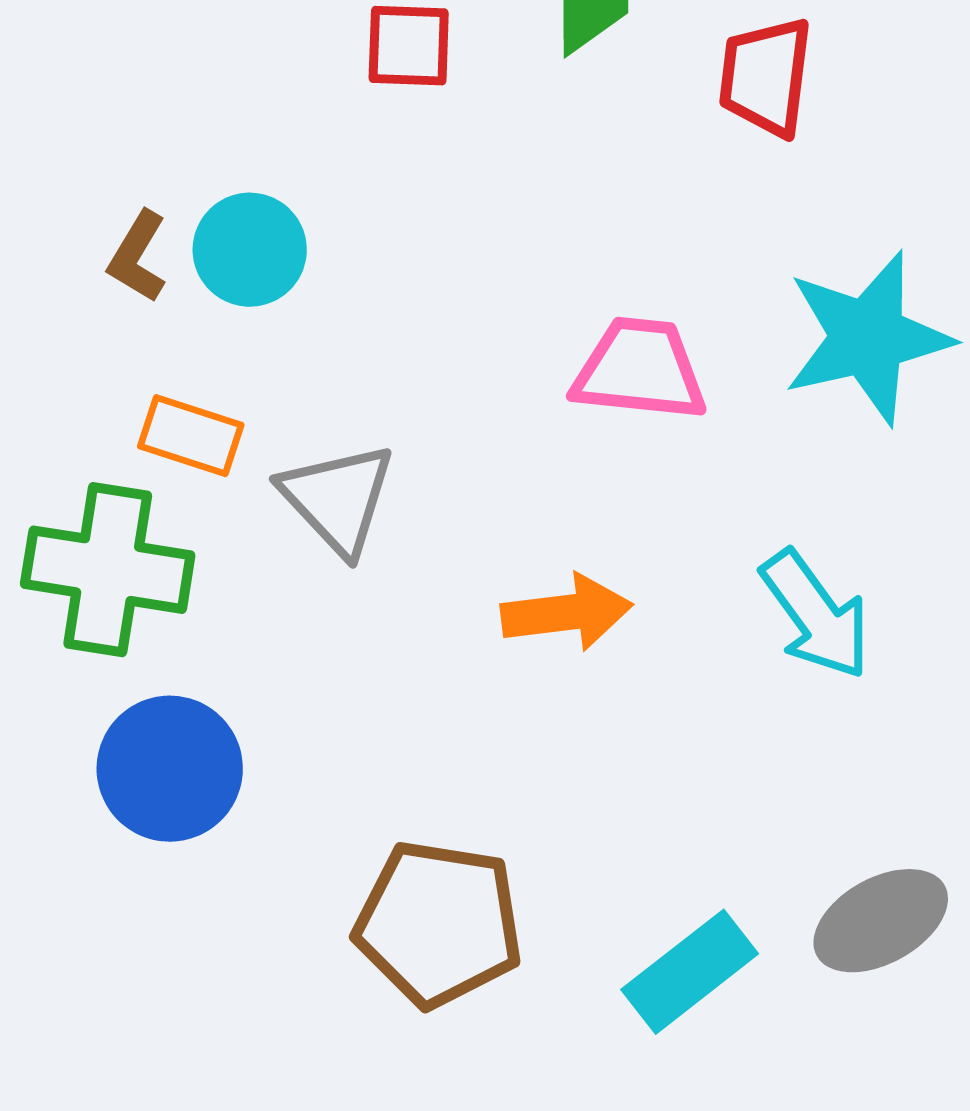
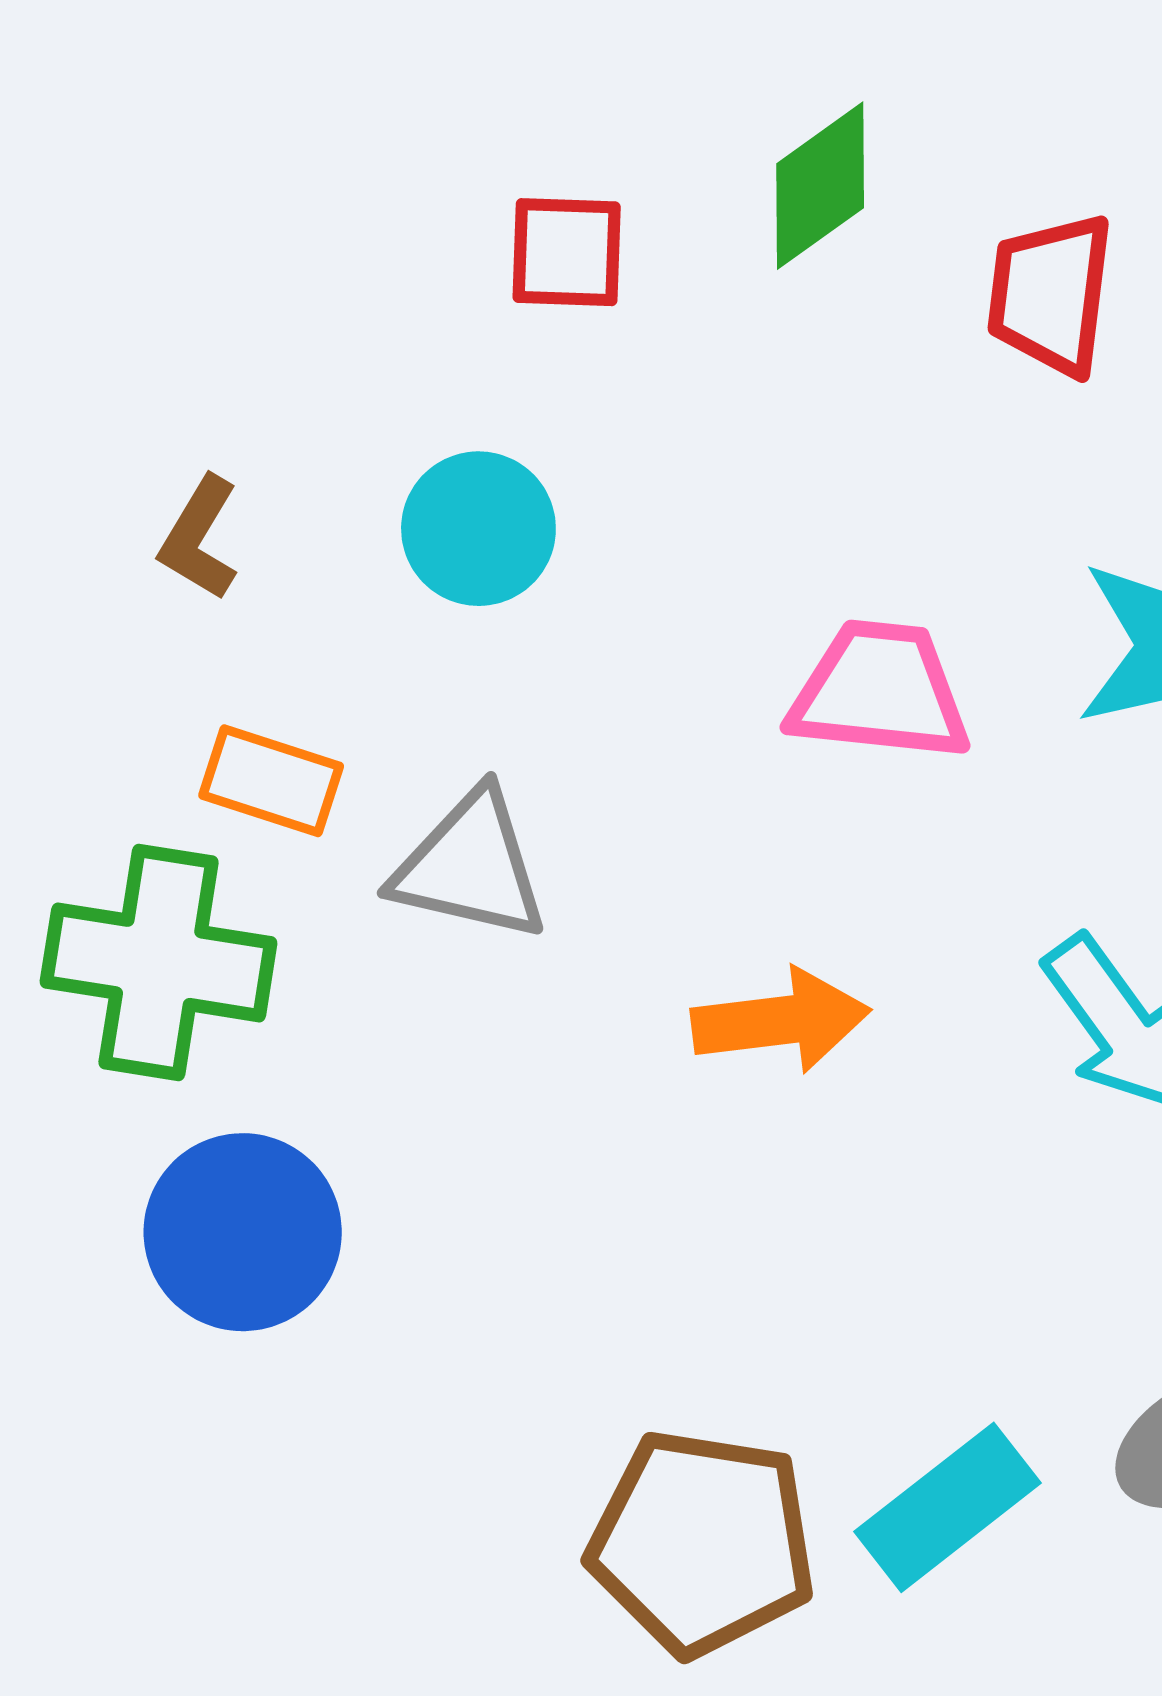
cyan circle: (250, 250) -> (478, 529), moved
gray triangle: (338, 499) -> (470, 866), turned -34
brown pentagon: (439, 924) -> (702, 1543), moved

